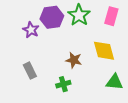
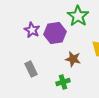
purple hexagon: (52, 17) -> (55, 33), moved

